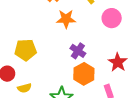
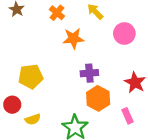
purple cross: (78, 51) -> (89, 73), turned -35

